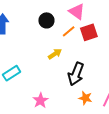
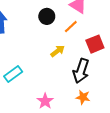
red square: (89, 32) -> (95, 44), moved
orange star: (85, 98) -> (83, 97), moved

